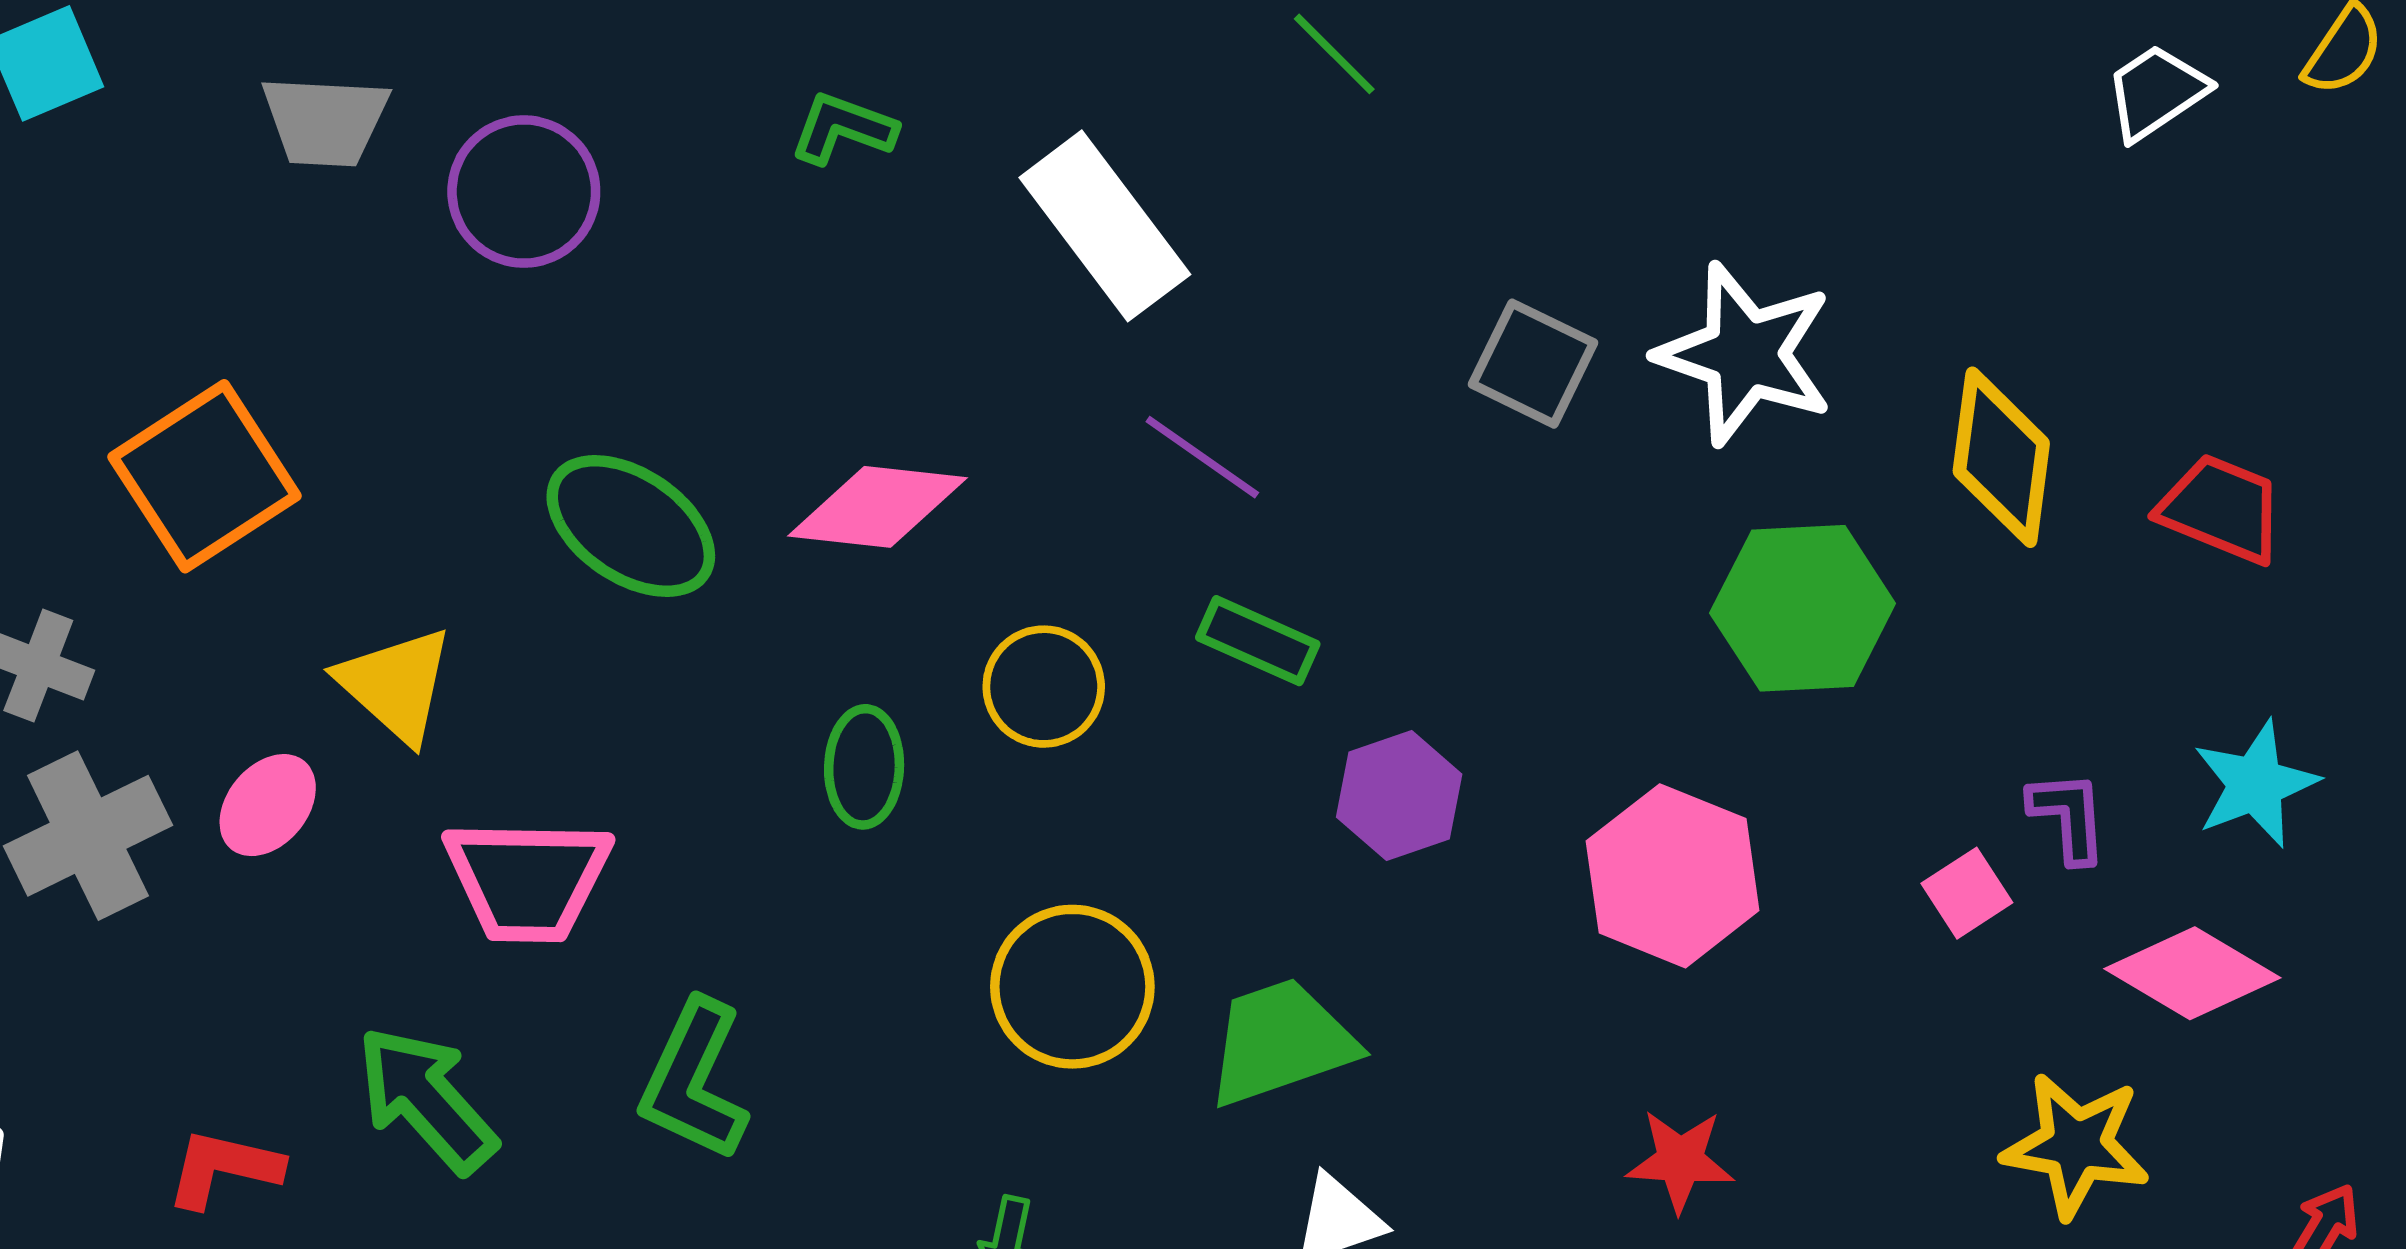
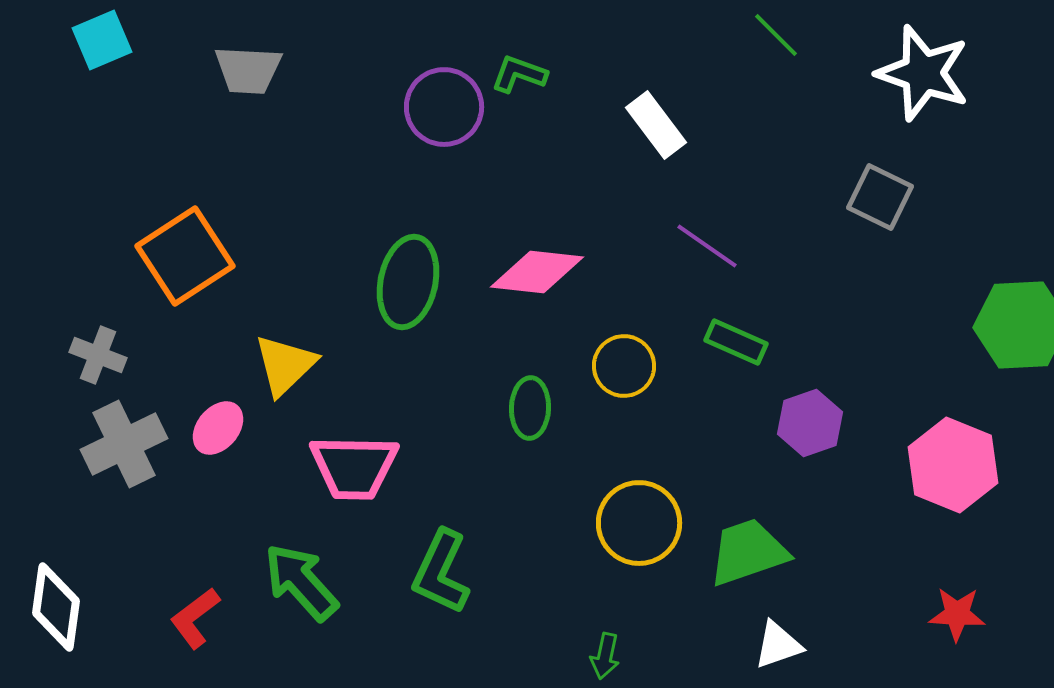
purple circle: (524, 192) -> (444, 107), moved
white rectangle: (1105, 226) -> (656, 125), size x0.7
white star: (1745, 354) -> (923, 73), moved
green ellipse: (631, 526) -> (408, 282), turned 68
yellow triangle: (396, 685) -> (285, 365), turned 34
red L-shape: (224, 1168) -> (195, 618), turned -50

